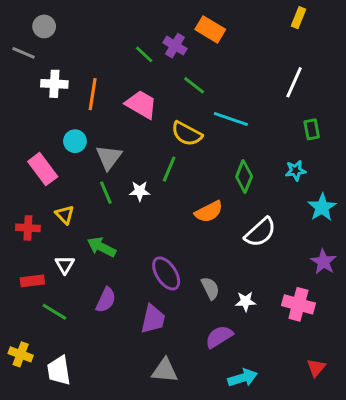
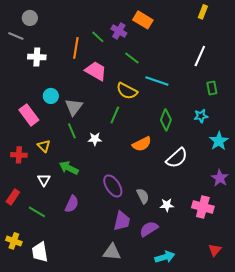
orange line: (93, 94) -> (76, 48), moved
white star: (140, 191) -> (95, 139), moved
red rectangle: (32, 281) -> (13, 197), moved, turned -49
purple trapezoid: (153, 319) -> (122, 221), moved

